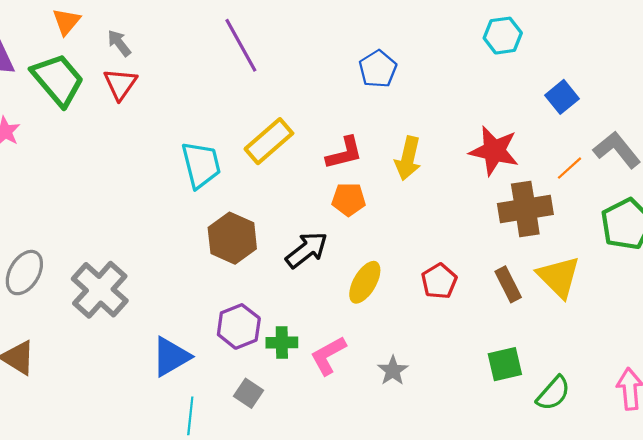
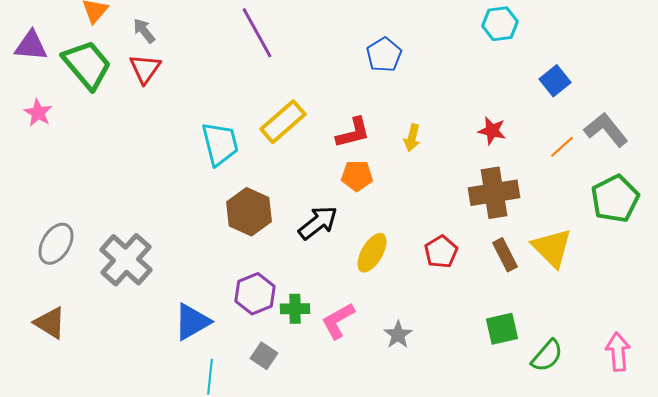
red star: (494, 151) -> (492, 131), size x0.6
yellow arrow: (408, 158) -> (412, 138), size x0.7
brown cross: (525, 209) -> (494, 193), moved

